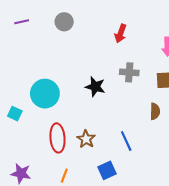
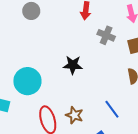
gray cross: (129, 72) -> (106, 35), moved, turned 30

